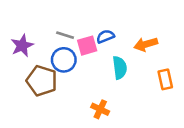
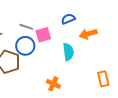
blue semicircle: (105, 36) -> (68, 19), moved
orange rectangle: (165, 79) -> (103, 79), moved

